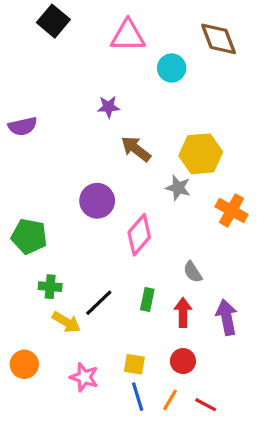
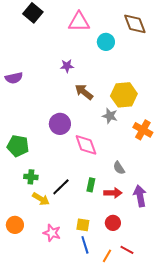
pink diamond: (139, 235) -> (86, 145), turned -60
red arrow: (183, 312) -> (113, 193), turned 90
orange line: (170, 400) -> (107, 256), moved

